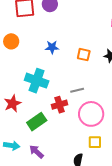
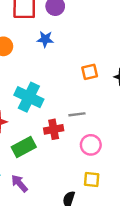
blue star: (52, 47) -> (45, 39), moved
orange square: (84, 55) -> (90, 72), turned -32
pink circle: (91, 114) -> (91, 145), size x0.7

